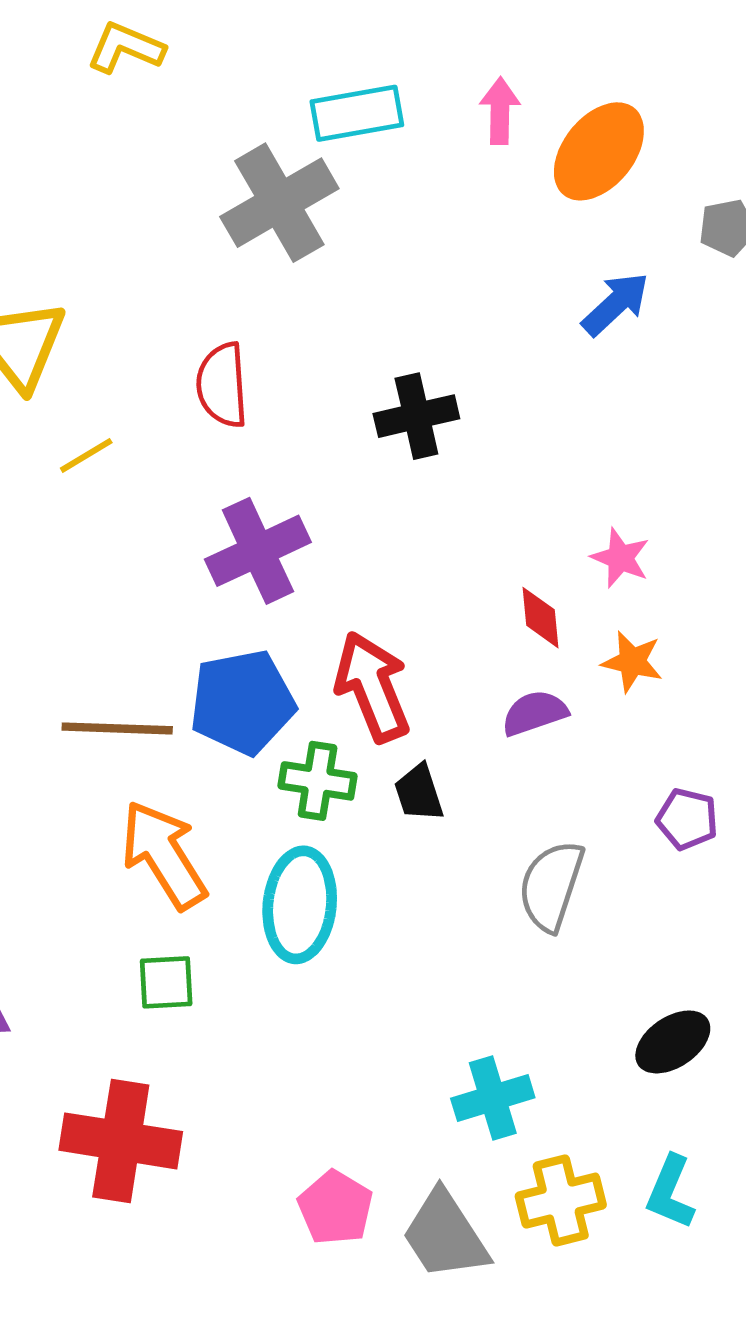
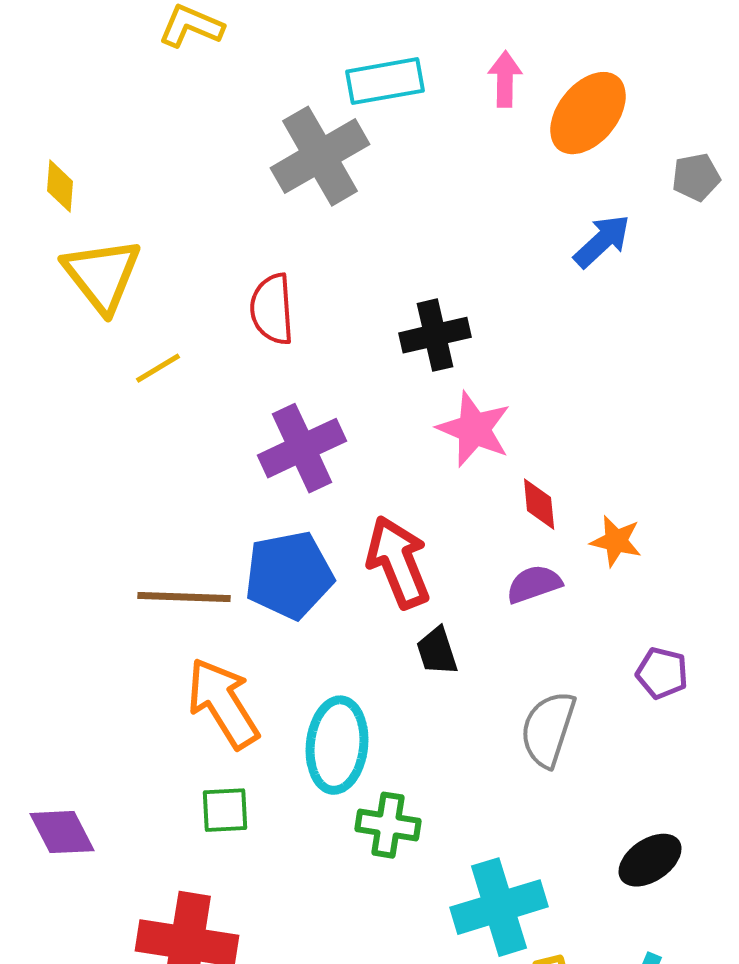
pink star: (620, 558) -> (474, 429), moved, size x1.5
green cross: (318, 781) -> (388, 825), moved
cyan cross: (493, 1098) -> (499, 907), size x1.4

